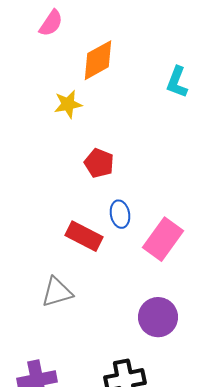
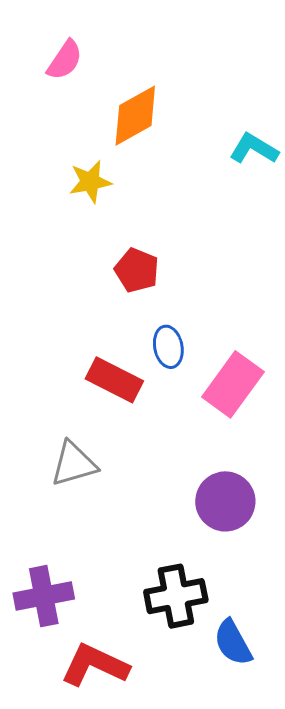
cyan L-shape: (177, 82) -> (254, 149), turned 100

